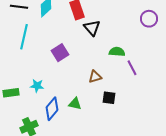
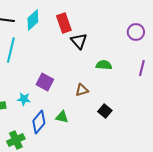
purple square: (60, 53) -> (45, 82), moved, turned -30
purple line: (132, 68) -> (142, 68), moved, turned 42
black square: (109, 98) -> (105, 111), moved, turned 32

